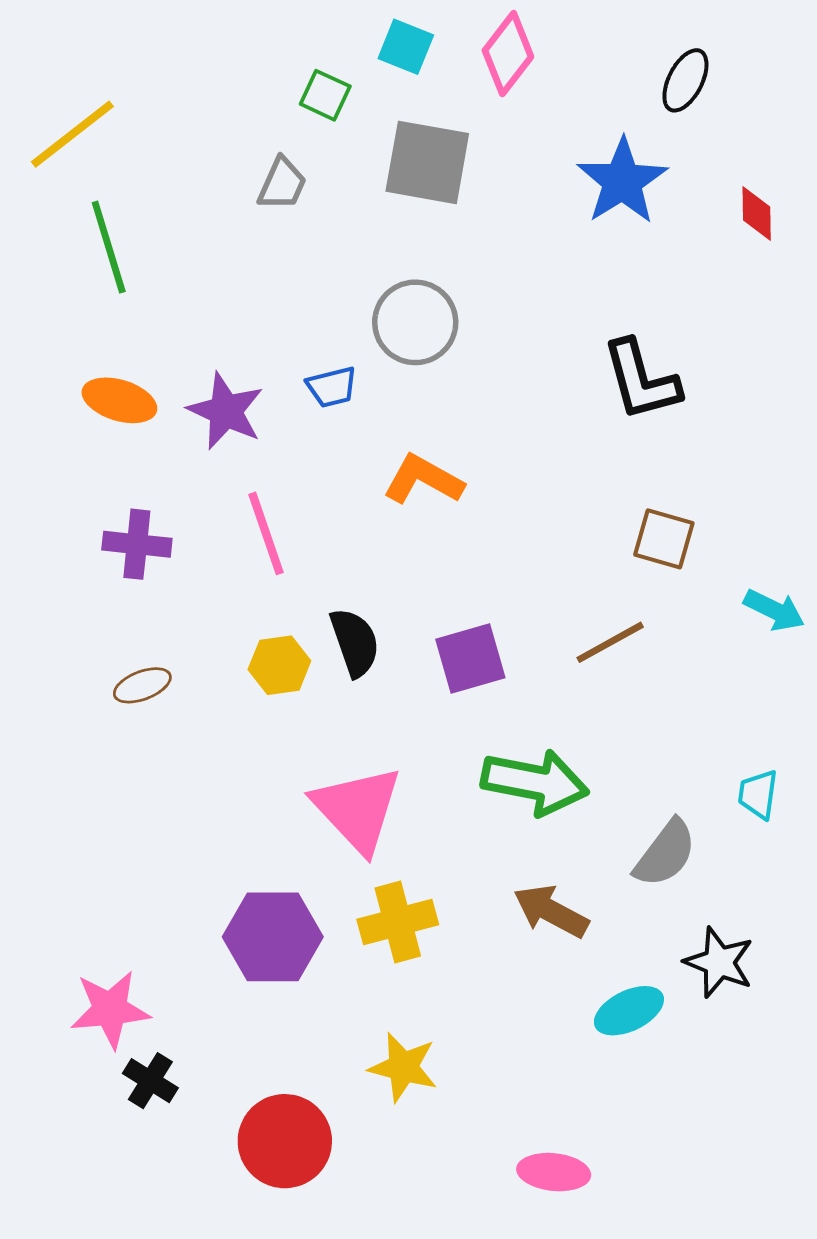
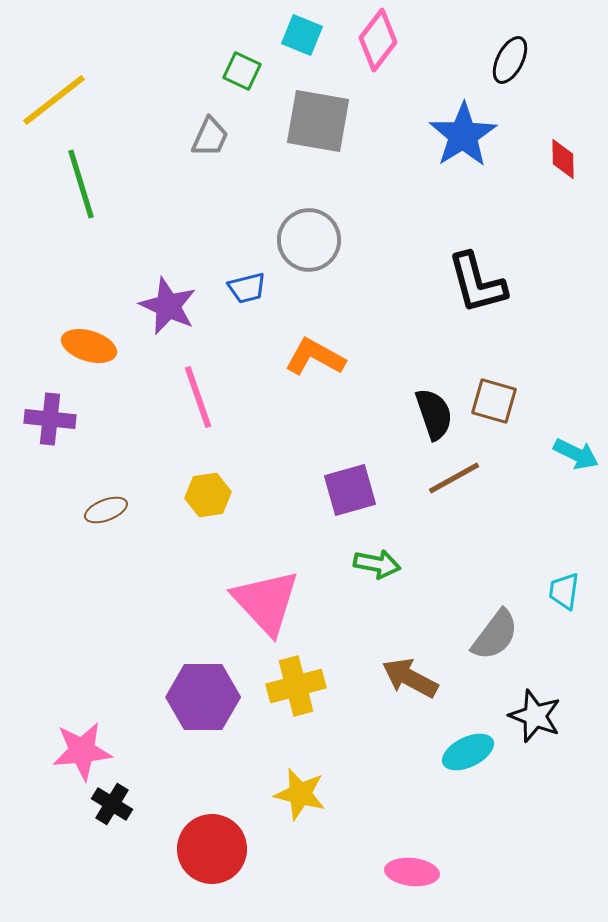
orange ellipse: (119, 400) -> (89, 346), moved
purple cross: (137, 544) -> (50, 419), moved
black semicircle: (355, 642) -> (434, 414), moved
green arrow: (535, 782) -> (377, 564), moved, size x0.6

